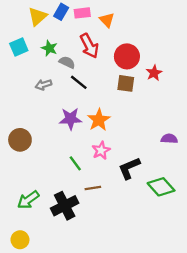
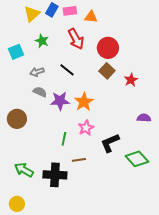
orange triangle: (107, 20) -> (91, 17), turned -40
cyan square: (19, 47) -> (16, 52), moved
gray semicircle: (67, 62) -> (40, 92), moved
red star: (154, 73) -> (131, 80), moved
brown square: (126, 83) -> (107, 71), turned 35
green line: (75, 163) -> (64, 139), turned 48
green arrow: (28, 200) -> (24, 170), turned 66
black cross: (65, 206) -> (55, 175), turned 30

